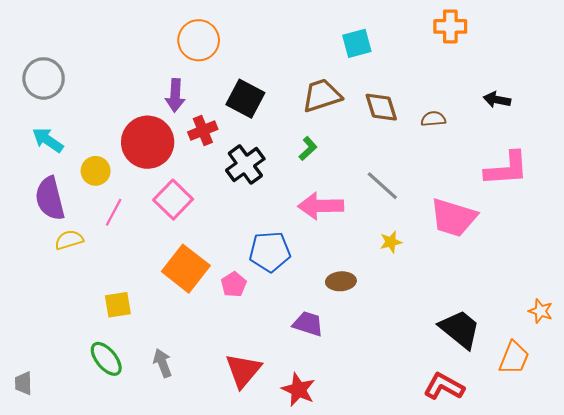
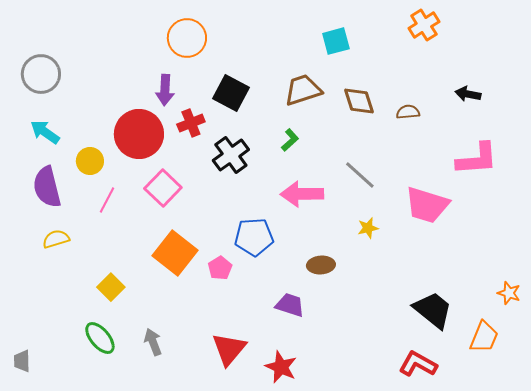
orange cross: (450, 26) -> (424, 25), turned -32
yellow semicircle: (69, 240) -> (56, 239), moved
yellow square: (118, 305) -> (111, 287), turned -36

